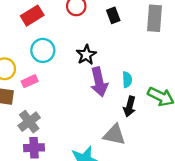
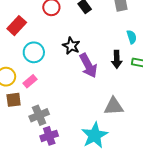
cyan semicircle: (127, 80) -> (132, 37), moved
black arrow: (129, 107) -> (117, 59), moved
gray cross: (29, 122) -> (39, 115), turned 30

